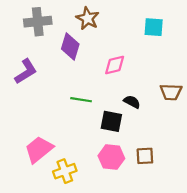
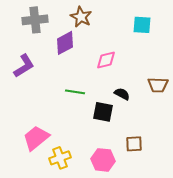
purple diamond: (70, 47) -> (65, 43), turned 45
pink hexagon: (111, 157) -> (103, 160), moved

